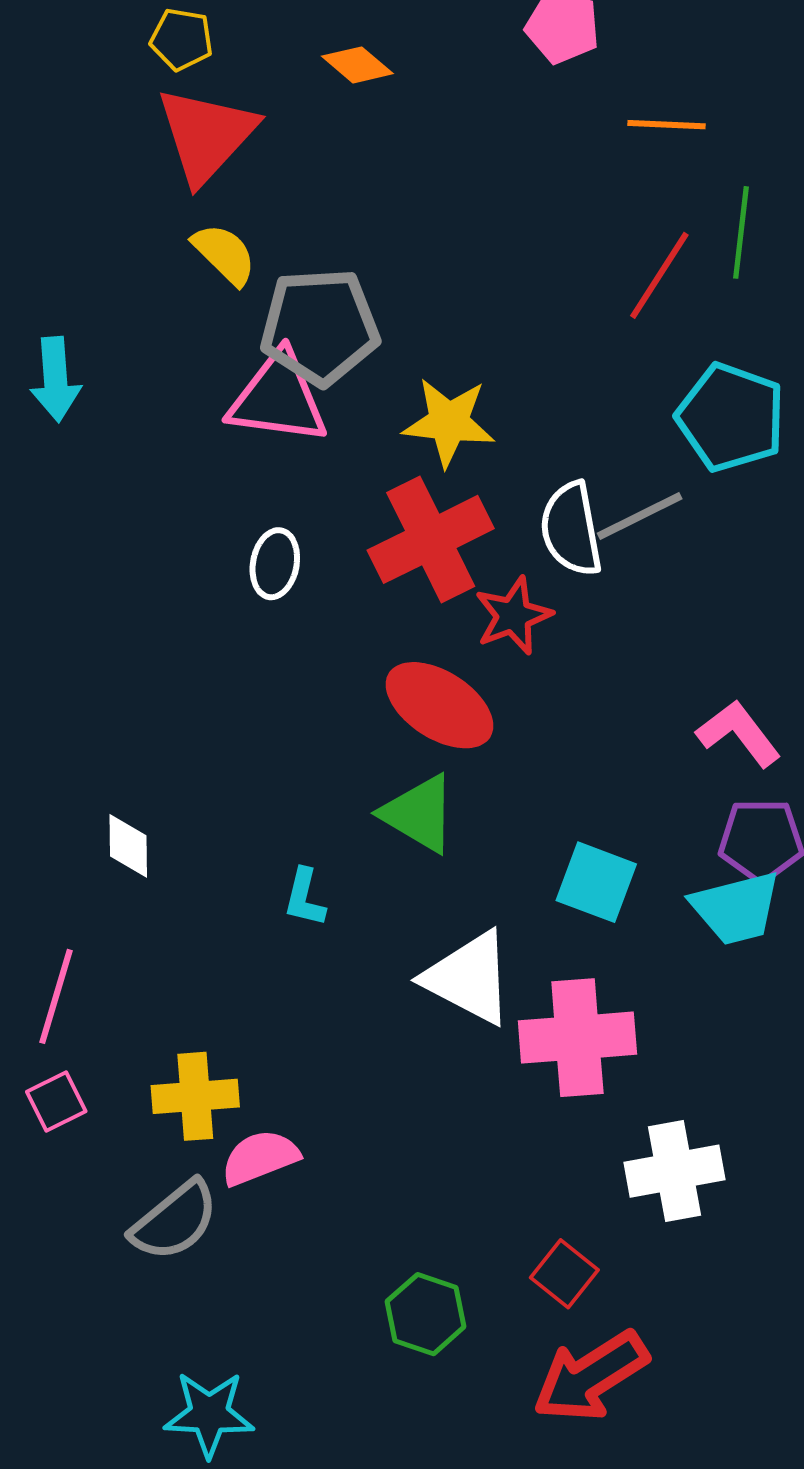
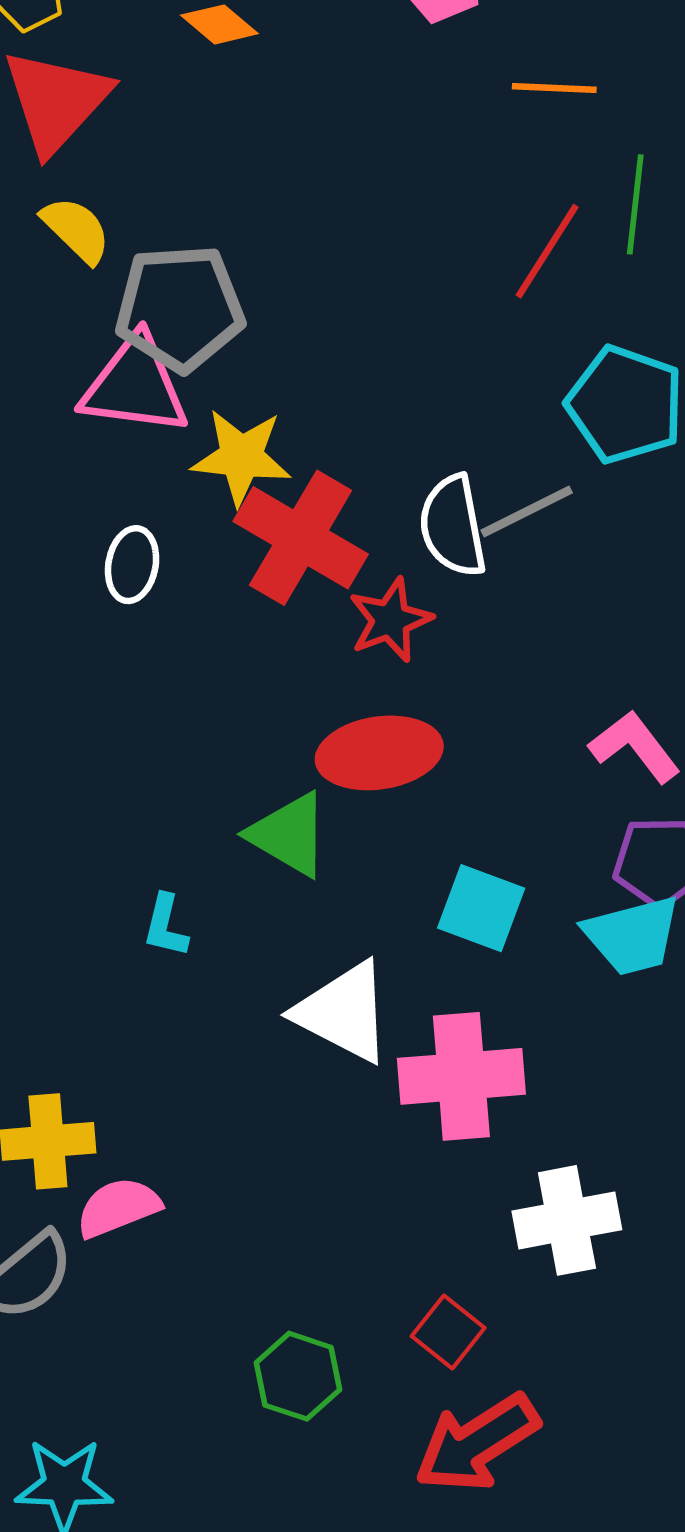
yellow star: (449, 422) -> (241, 457), moved
red cross: (431, 539) -> (301, 538), turned -33
red ellipse: (439, 705) -> (379, 753), moved, turned -41

